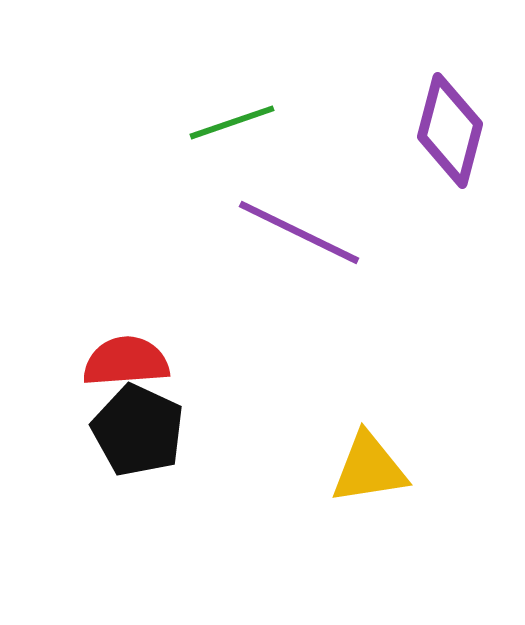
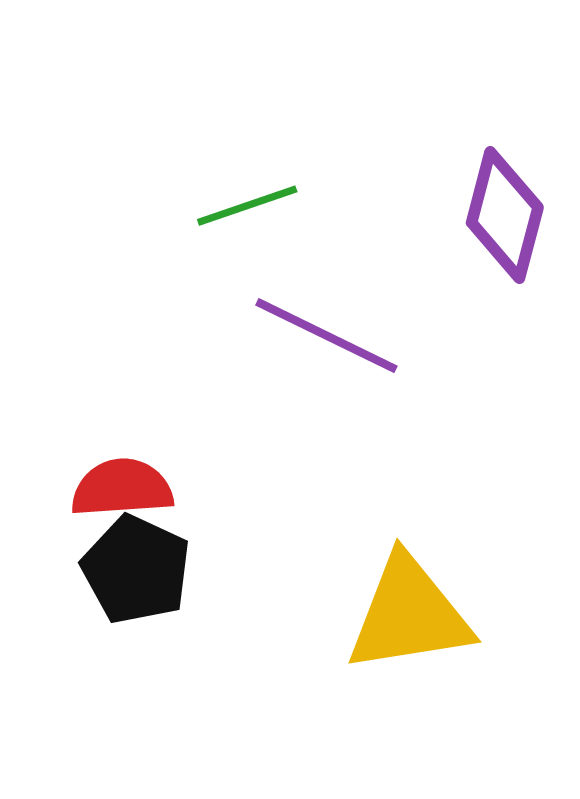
yellow triangle: (369, 468) -> (409, 614), size x1.4

